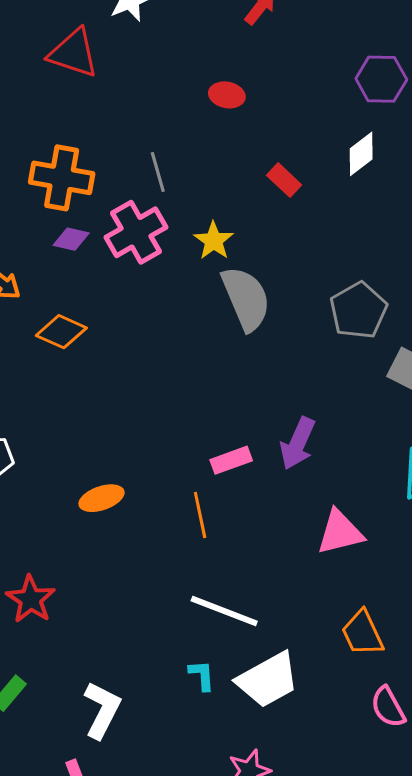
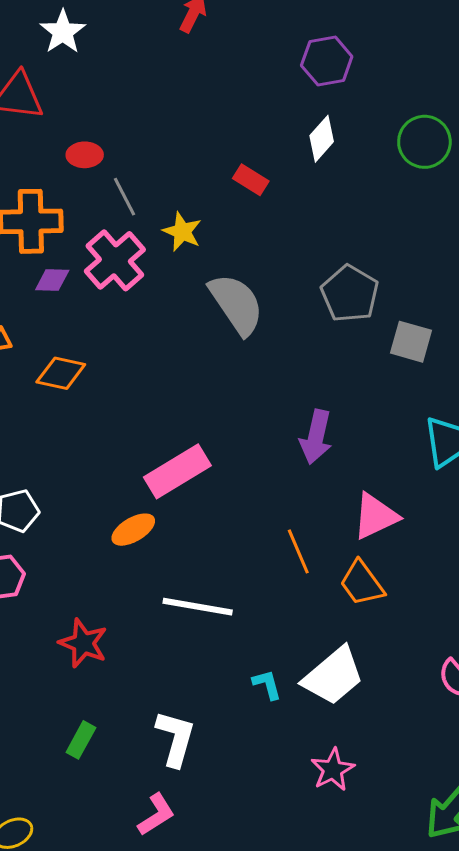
red ellipse: (227, 95) -> (85, 155), moved
yellow star: (214, 241) -> (182, 232), moved
pink rectangle: (231, 460) -> (177, 471), moved, size x1.6
orange line: (200, 515) -> (298, 551), moved
white line: (224, 611) -> (198, 607), moved
orange trapezoid: (362, 633) -> (362, 583), moved

